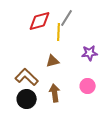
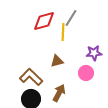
pink circle: (88, 86) -> (86, 73), moved
brown arrow: (55, 93) -> (59, 93), turned 36

